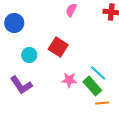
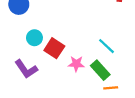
red square: (58, 47) -> (54, 48), moved
cyan line: (98, 73) -> (107, 46), moved

